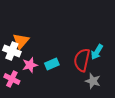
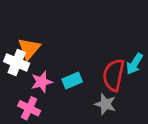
pink cross: (12, 79) -> (29, 108), moved
gray star: (93, 81) -> (105, 104), moved

